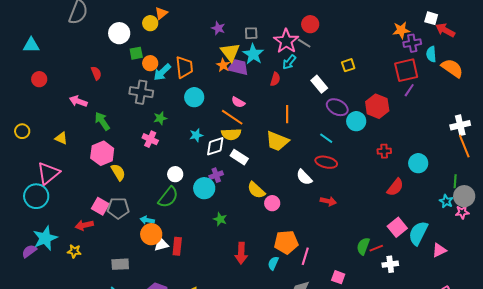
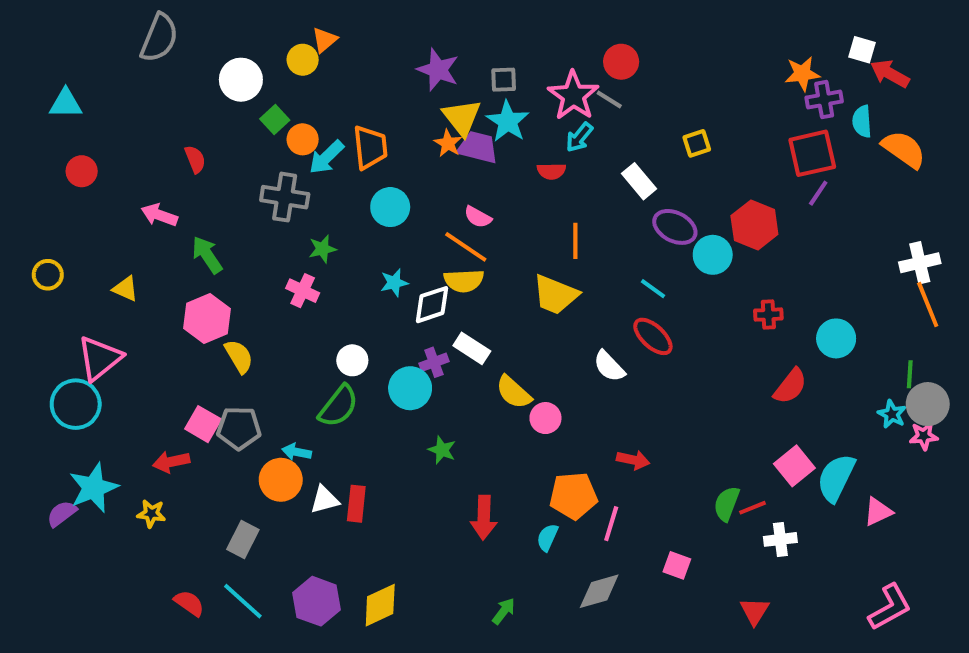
purple star: (218, 28) -> (438, 70), size x1.5
green square: (136, 53) -> (275, 119), turned -32
red semicircle: (275, 79) -> (551, 171), turned 72
white rectangle: (239, 157) -> (472, 348), moved
red ellipse: (326, 162) -> (653, 336), turned 30
red arrow: (328, 201) -> (633, 460), moved
orange circle: (151, 234) -> (281, 480), moved
gray rectangle: (120, 264) -> (243, 539), turned -60

